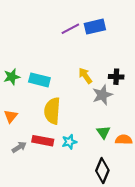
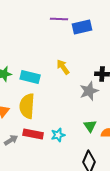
purple line: (70, 29) -> (59, 19), moved, turned 30
yellow arrow: (85, 76) -> (63, 67), moved
yellow semicircle: (52, 111) -> (27, 106), moved

